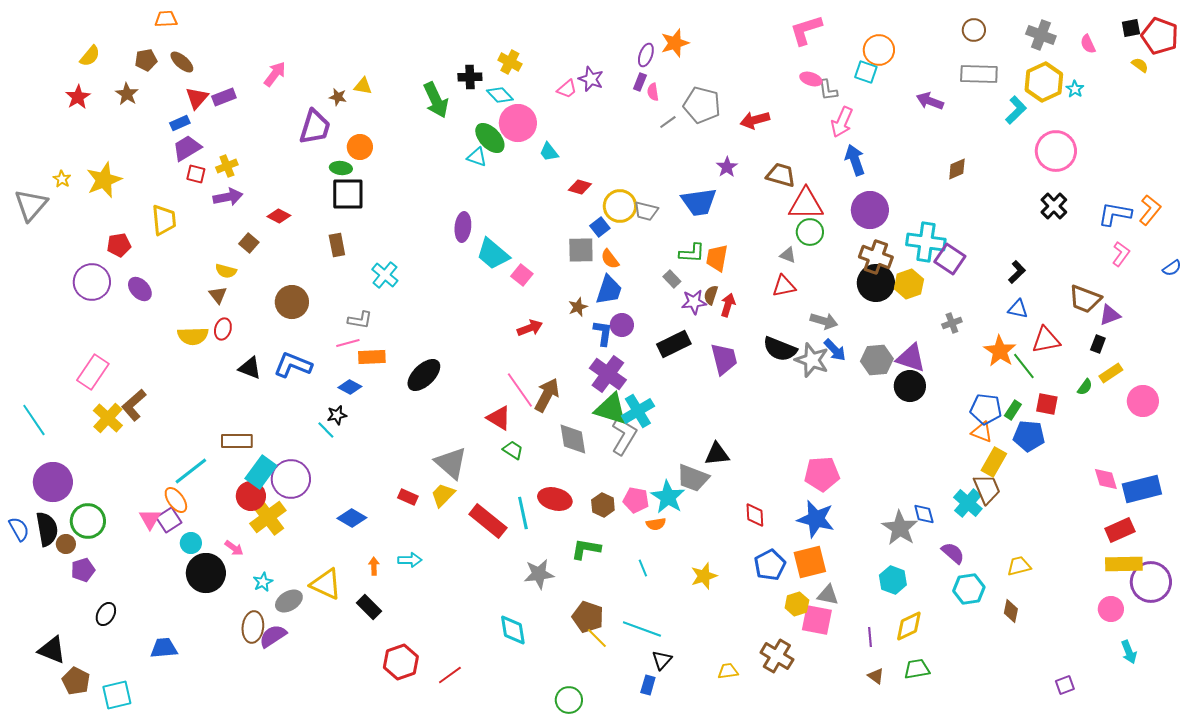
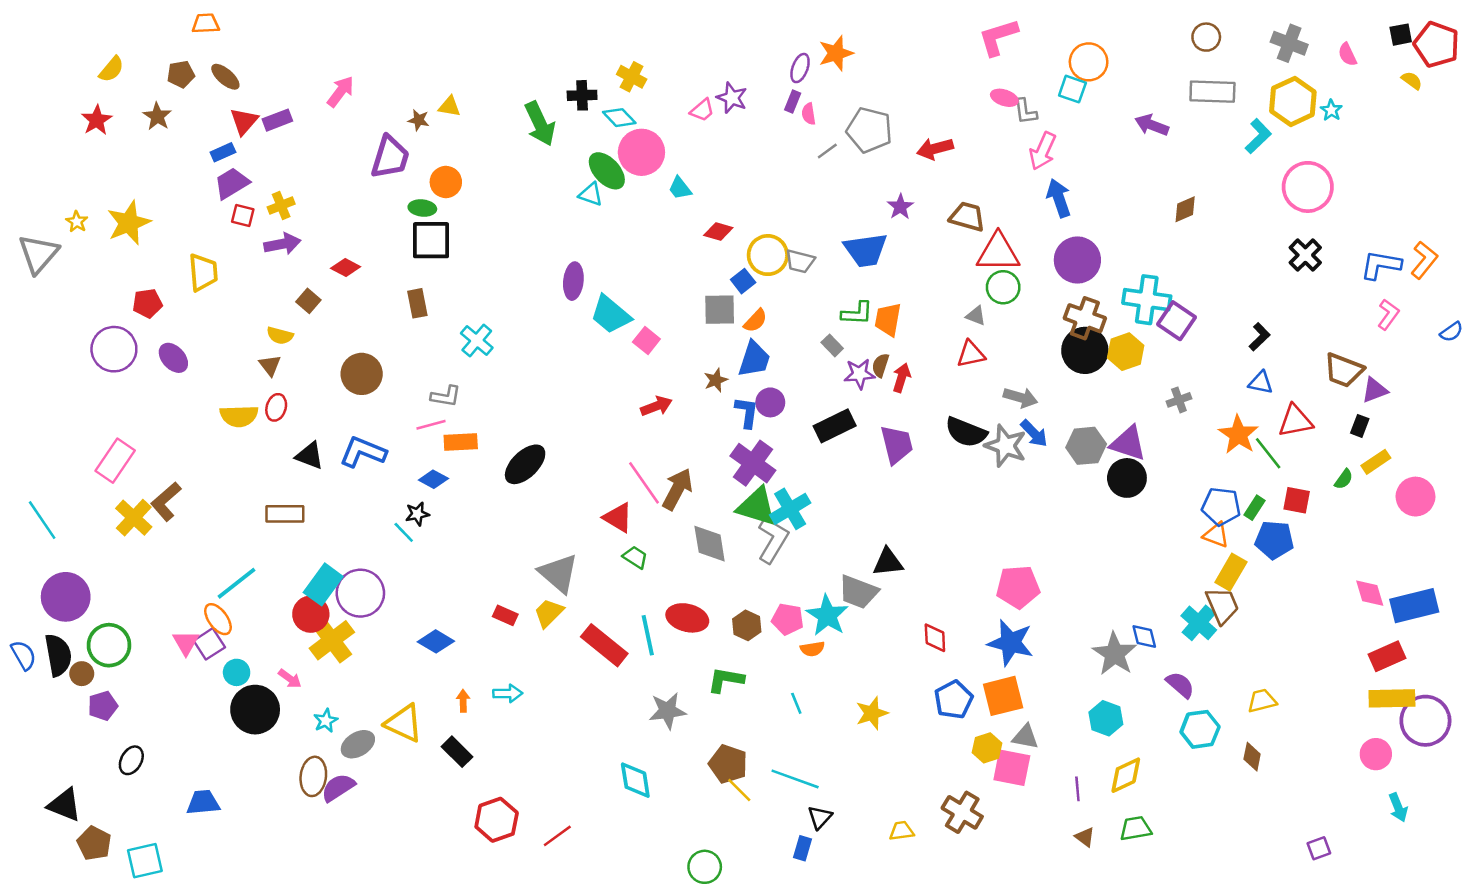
orange semicircle: (610, 259) -> (755, 321), turned -100
brown rectangle: (237, 441) -> (285, 514), moved

